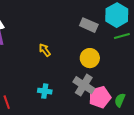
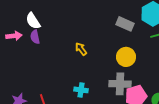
gray cross: (84, 85) -> (120, 84), turned -30

